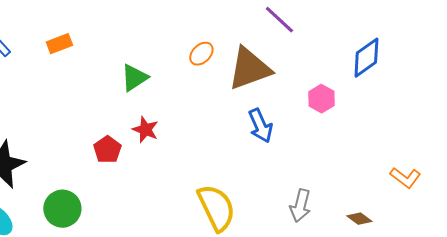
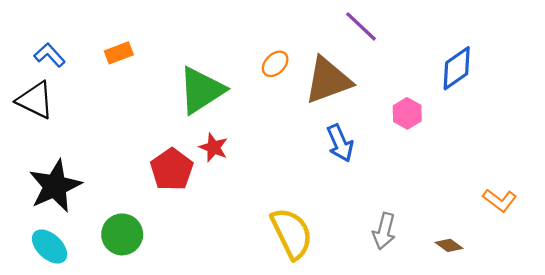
green triangle: (134, 78) -> (201, 90), size x1.6
red pentagon: (107, 150) -> (172, 169), size x1.4

